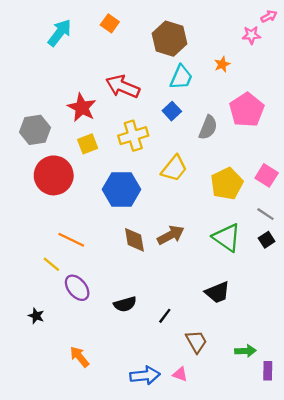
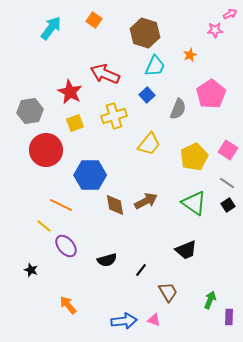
blue hexagon: (122, 189) -> (90, 175), moved
green arrow: (246, 351) -> (210, 300), turned -66

